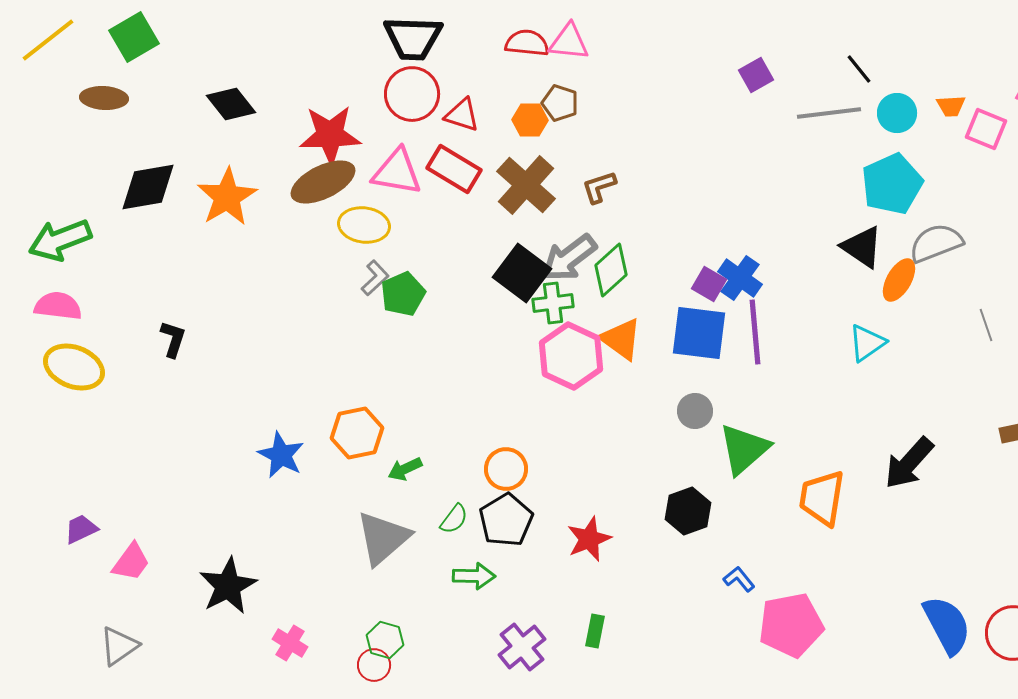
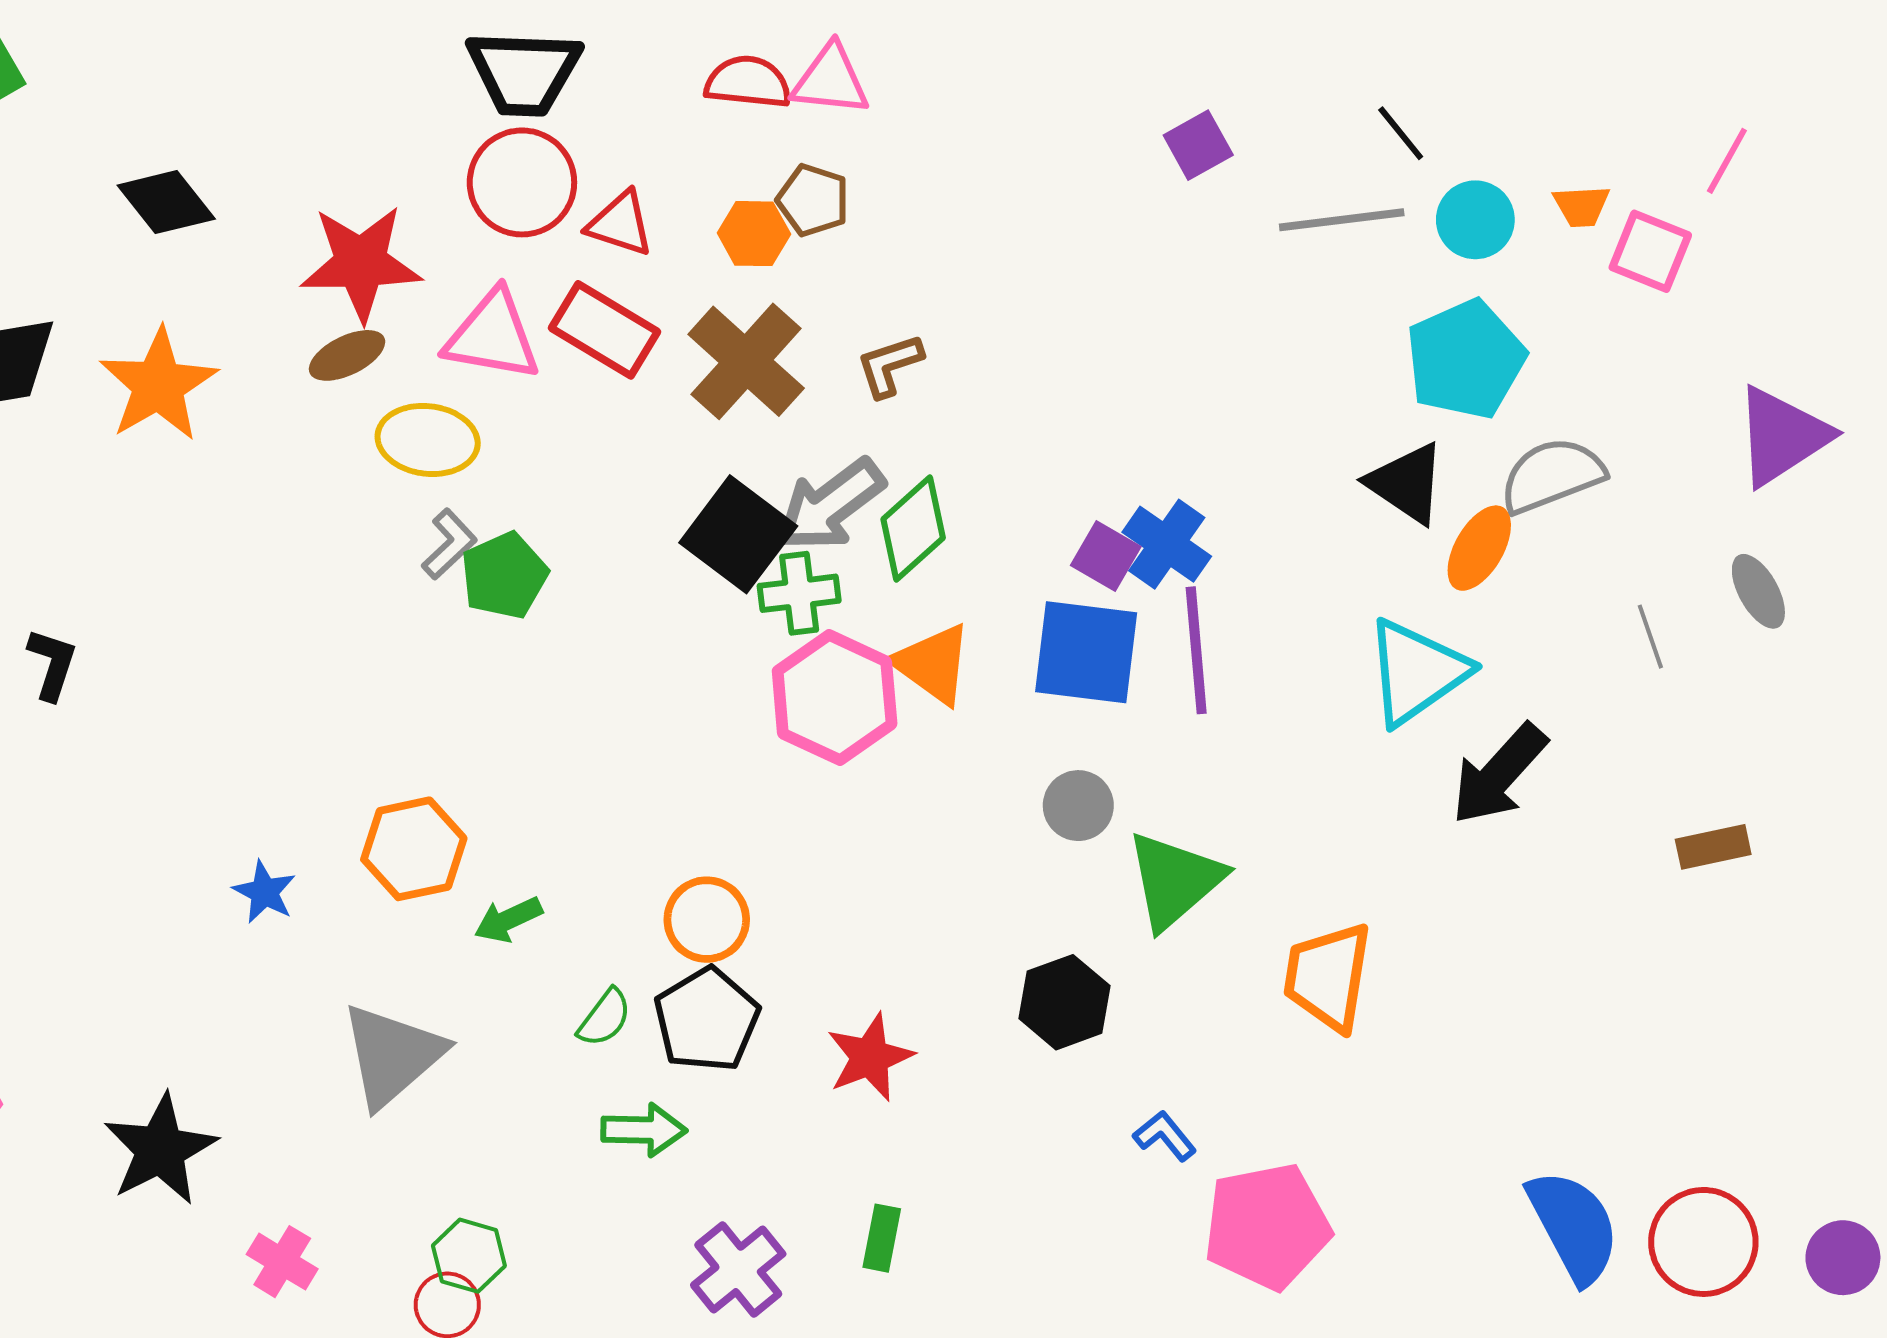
brown ellipse: (323, 182) -> (347, 355), size x0.6
cyan triangle: (867, 343) -> (1416, 672), size x1.5
blue star: (281, 455) -> (264, 892), size x0.7
black arrow: (909, 463) -> (1499, 774), moved
gray triangle: (383, 538) -> (392, 1055), moved

